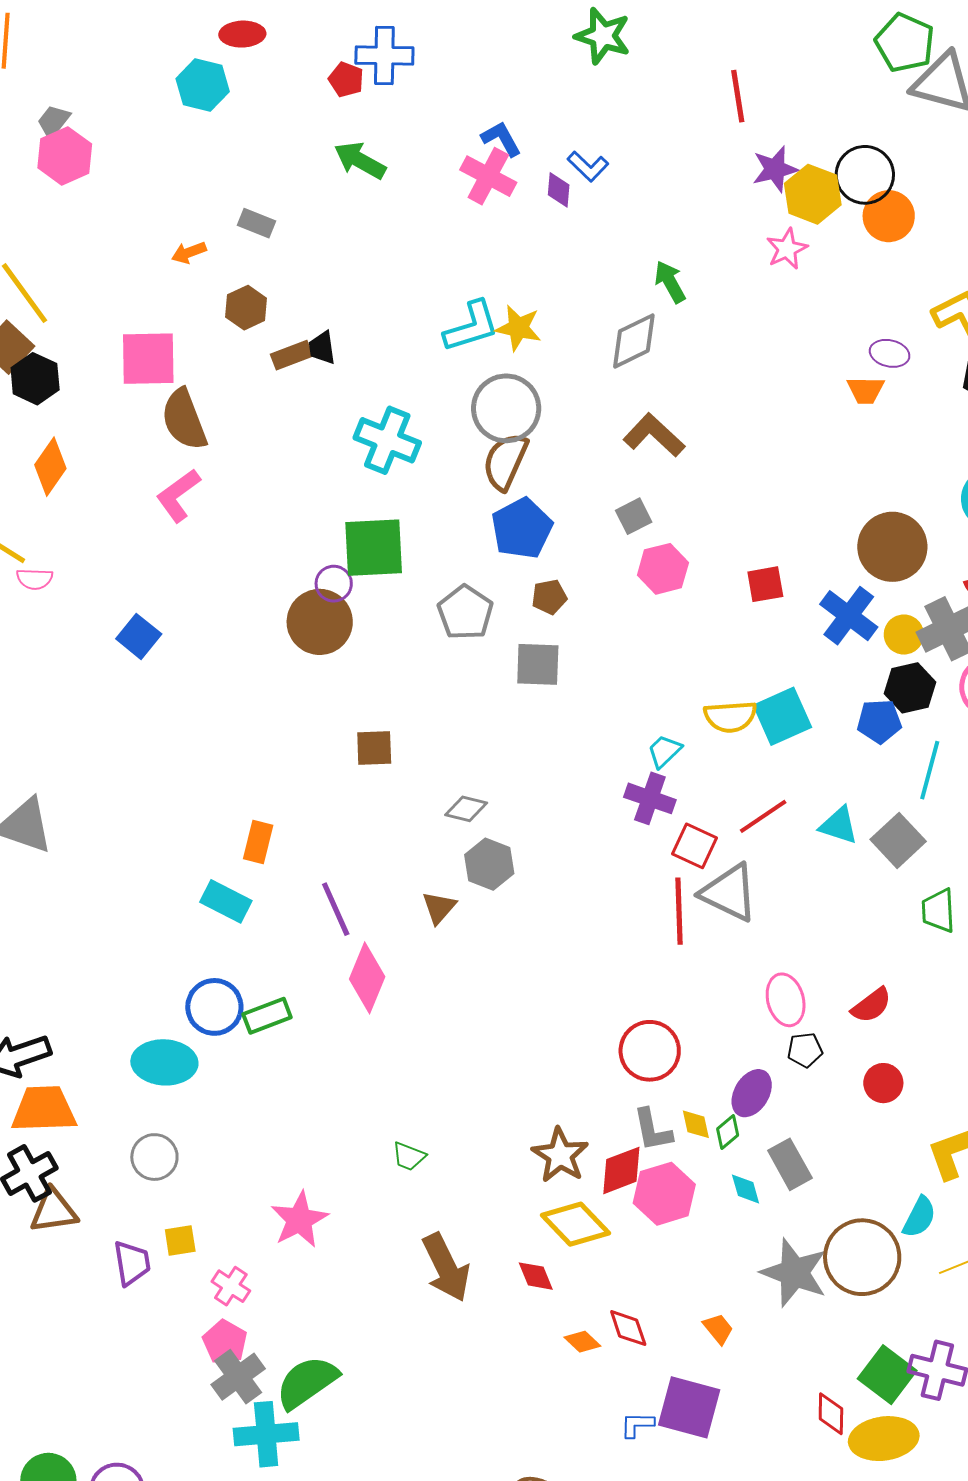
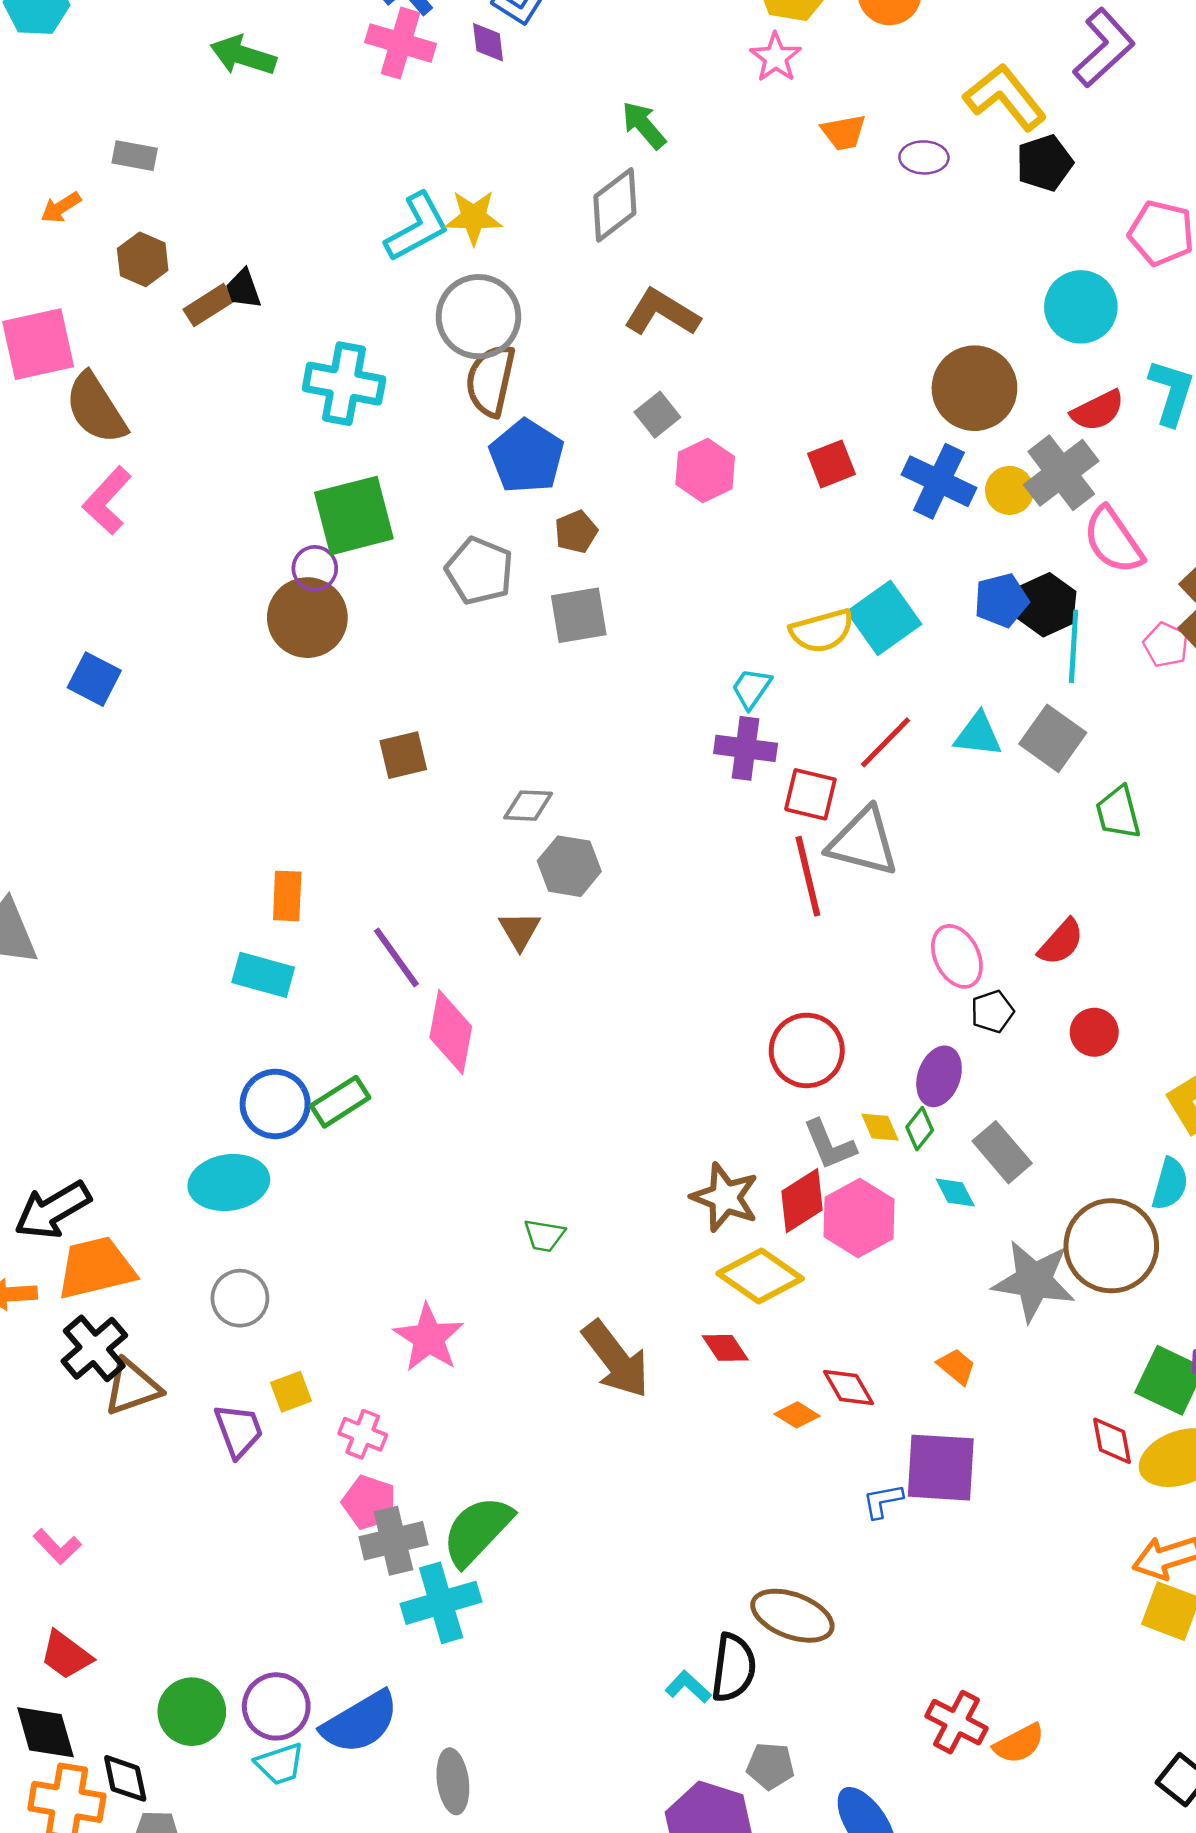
orange trapezoid: (866, 390) -> (844, 132), moved
black hexagon: (910, 688) -> (1046, 605), moved
gray cross: (238, 1377) -> (393, 1541), turned 34

